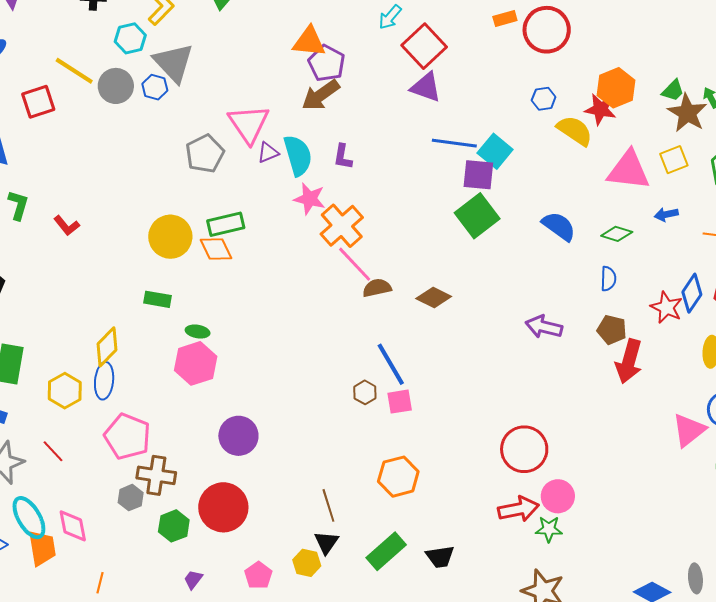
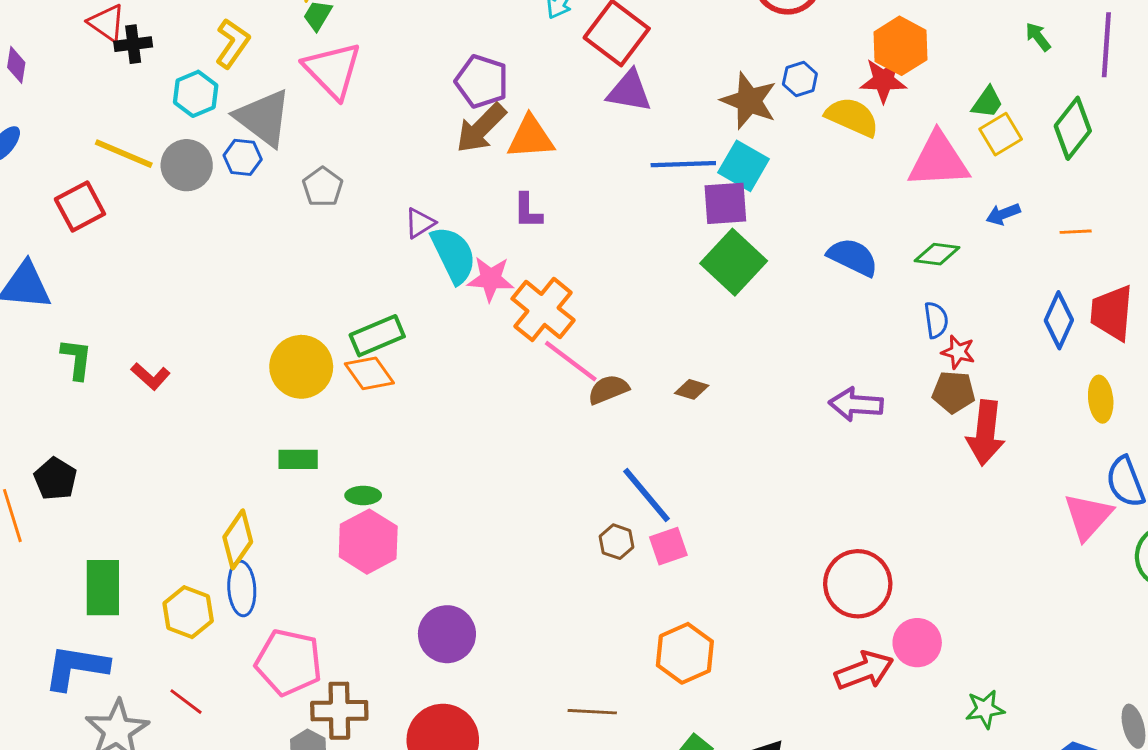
orange triangle: (309, 42) -> (531, 137), moved
green trapezoid: (673, 90) -> (987, 102), moved
brown star: (687, 113) -> (749, 101), moved
pink triangle: (249, 124) -> (333, 70), moved
gray pentagon: (205, 154) -> (323, 187), moved, size x0.7
cyan semicircle: (298, 155) -> (454, 255), moved
brown diamond: (434, 297) -> (692, 389), size x0.7
red star: (666, 307) -> (958, 352), moved, size x0.7
brown line: (328, 505) -> (592, 712), turned -60
green star: (549, 529) -> (985, 709), moved

